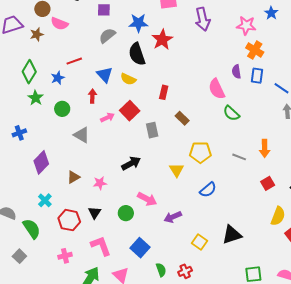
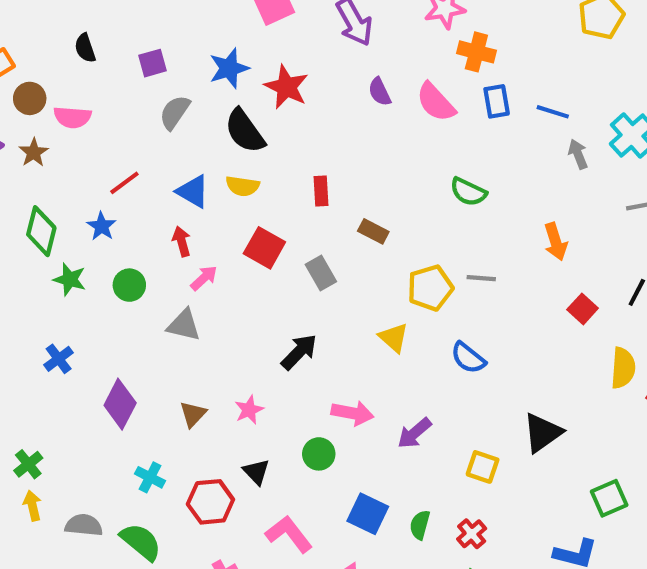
purple semicircle: (236, 72) -> (380, 92), moved
pink semicircle: (217, 89) -> (436, 102), moved
pink arrow: (107, 117) -> (204, 278), moved
gray line: (239, 157) -> (481, 278), moved
blue semicircle: (208, 190) -> (468, 358), turned 96
green semicircle: (161, 270) -> (420, 525), moved, turned -128

